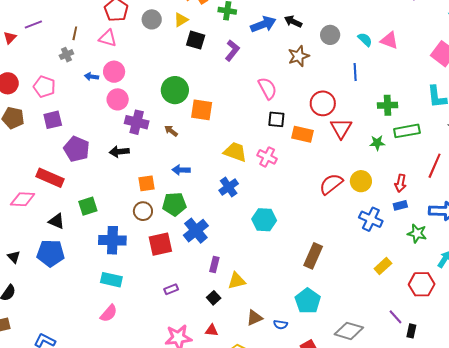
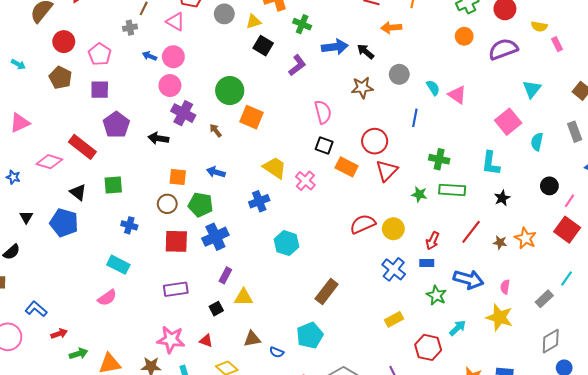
blue cross: (112, 240) -> (129, 225), size x0.6
purple rectangle: (171, 289) -> (176, 289), size x1.6

